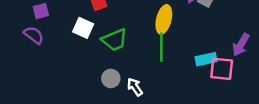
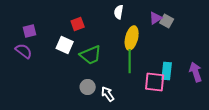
purple arrow: (241, 45) -> (196, 72), moved, turned 132
cyan rectangle: (206, 59) -> (167, 71), turned -72
pink square: (222, 69) -> (155, 82), moved

